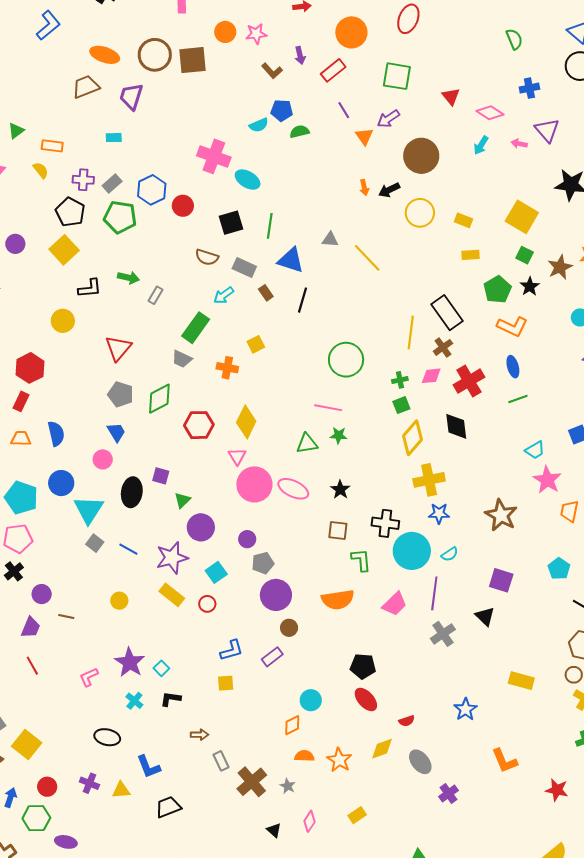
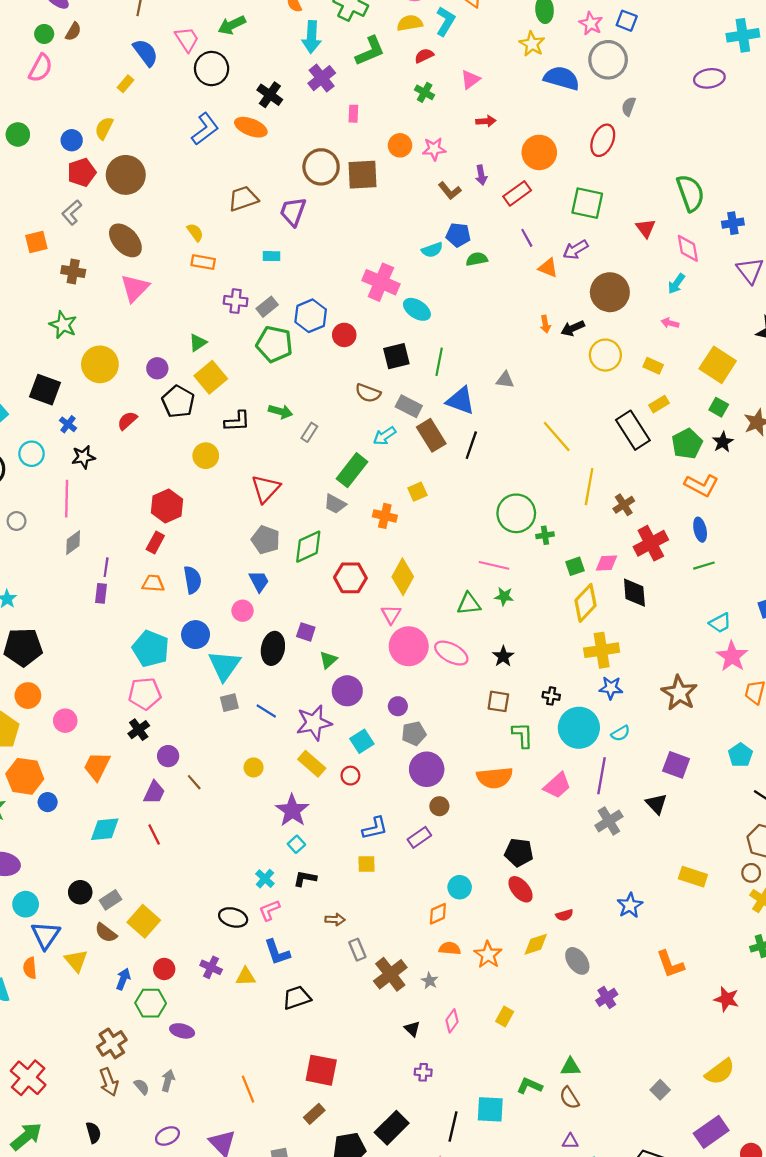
green semicircle: (514, 39) -> (690, 193), moved, size x1.6
orange ellipse: (105, 55) -> (251, 127), moved
pink diamond: (490, 113) -> (688, 248), turned 44
green triangle: (16, 131) -> (198, 343), moved
orange triangle: (364, 136) -> (548, 268), turned -36
pink arrow: (519, 144) -> (670, 323), moved
yellow semicircle: (41, 170) -> (195, 232), moved
black pentagon: (70, 212) -> (178, 402), moved
yellow rectangle: (470, 255) -> (659, 404), turned -30
yellow line: (367, 258) -> (557, 437), moved
brown rectangle: (266, 293) -> (431, 435), size x1.8
black rectangle: (447, 313) -> (633, 430), moved
pink diamond: (431, 376) -> (606, 563), moved
green cross: (400, 380) -> (545, 535), moved
black cross: (385, 523) -> (551, 696), size x0.6
gray square: (95, 543) -> (229, 703), turned 36
brown line: (66, 617) -> (194, 782), turned 35
purple star: (130, 662) -> (292, 810), moved
pink L-shape: (89, 677) -> (269, 910), moved
yellow rectangle: (357, 815) -> (505, 1016), turned -30

